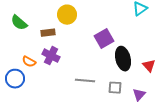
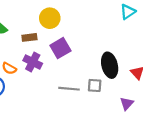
purple square: (104, 39) -> (60, 48), moved
gray square: (115, 88) -> (95, 85), moved

